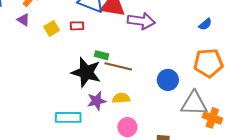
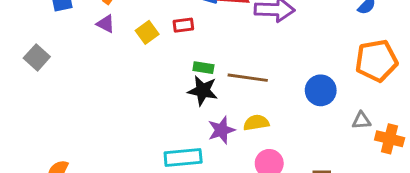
green rectangle: (102, 55) -> (203, 68), moved
black star: (86, 72) -> (203, 91), size x0.7
gray triangle: (194, 103) -> (361, 121), size x0.5

